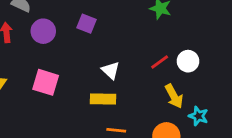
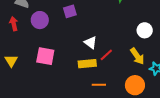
purple square: (87, 24) -> (70, 11), turned -32
red line: (160, 62) -> (106, 55), moved

